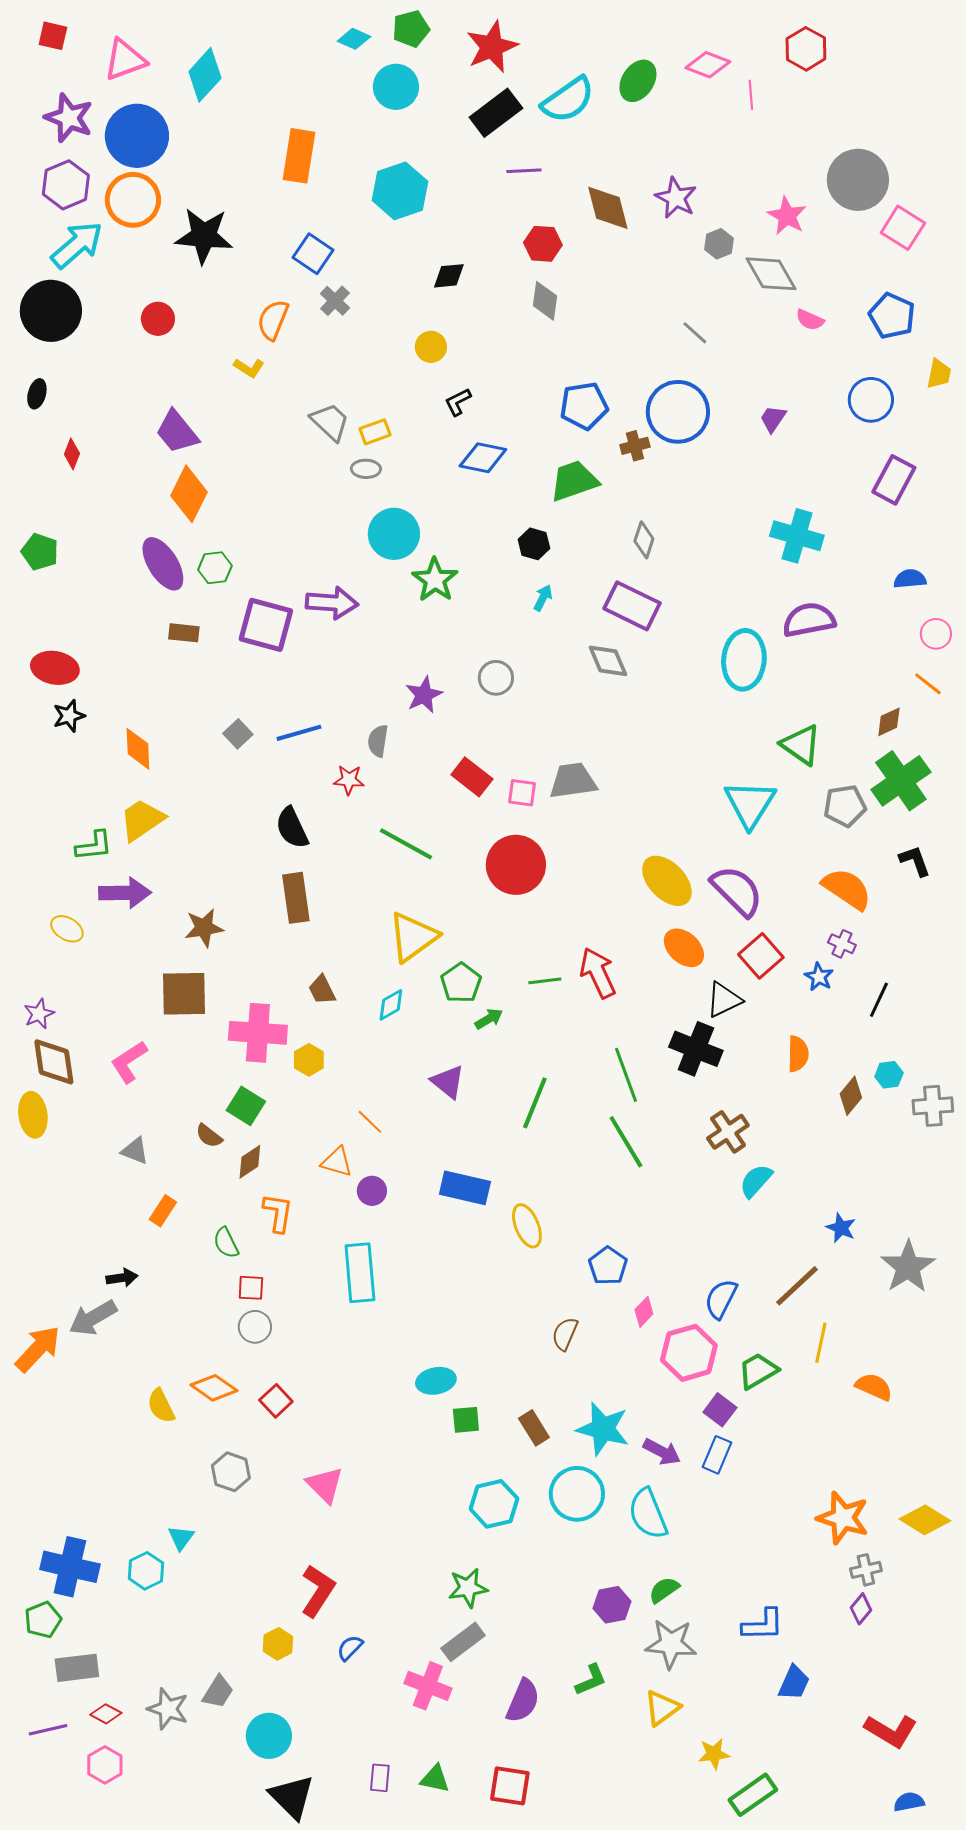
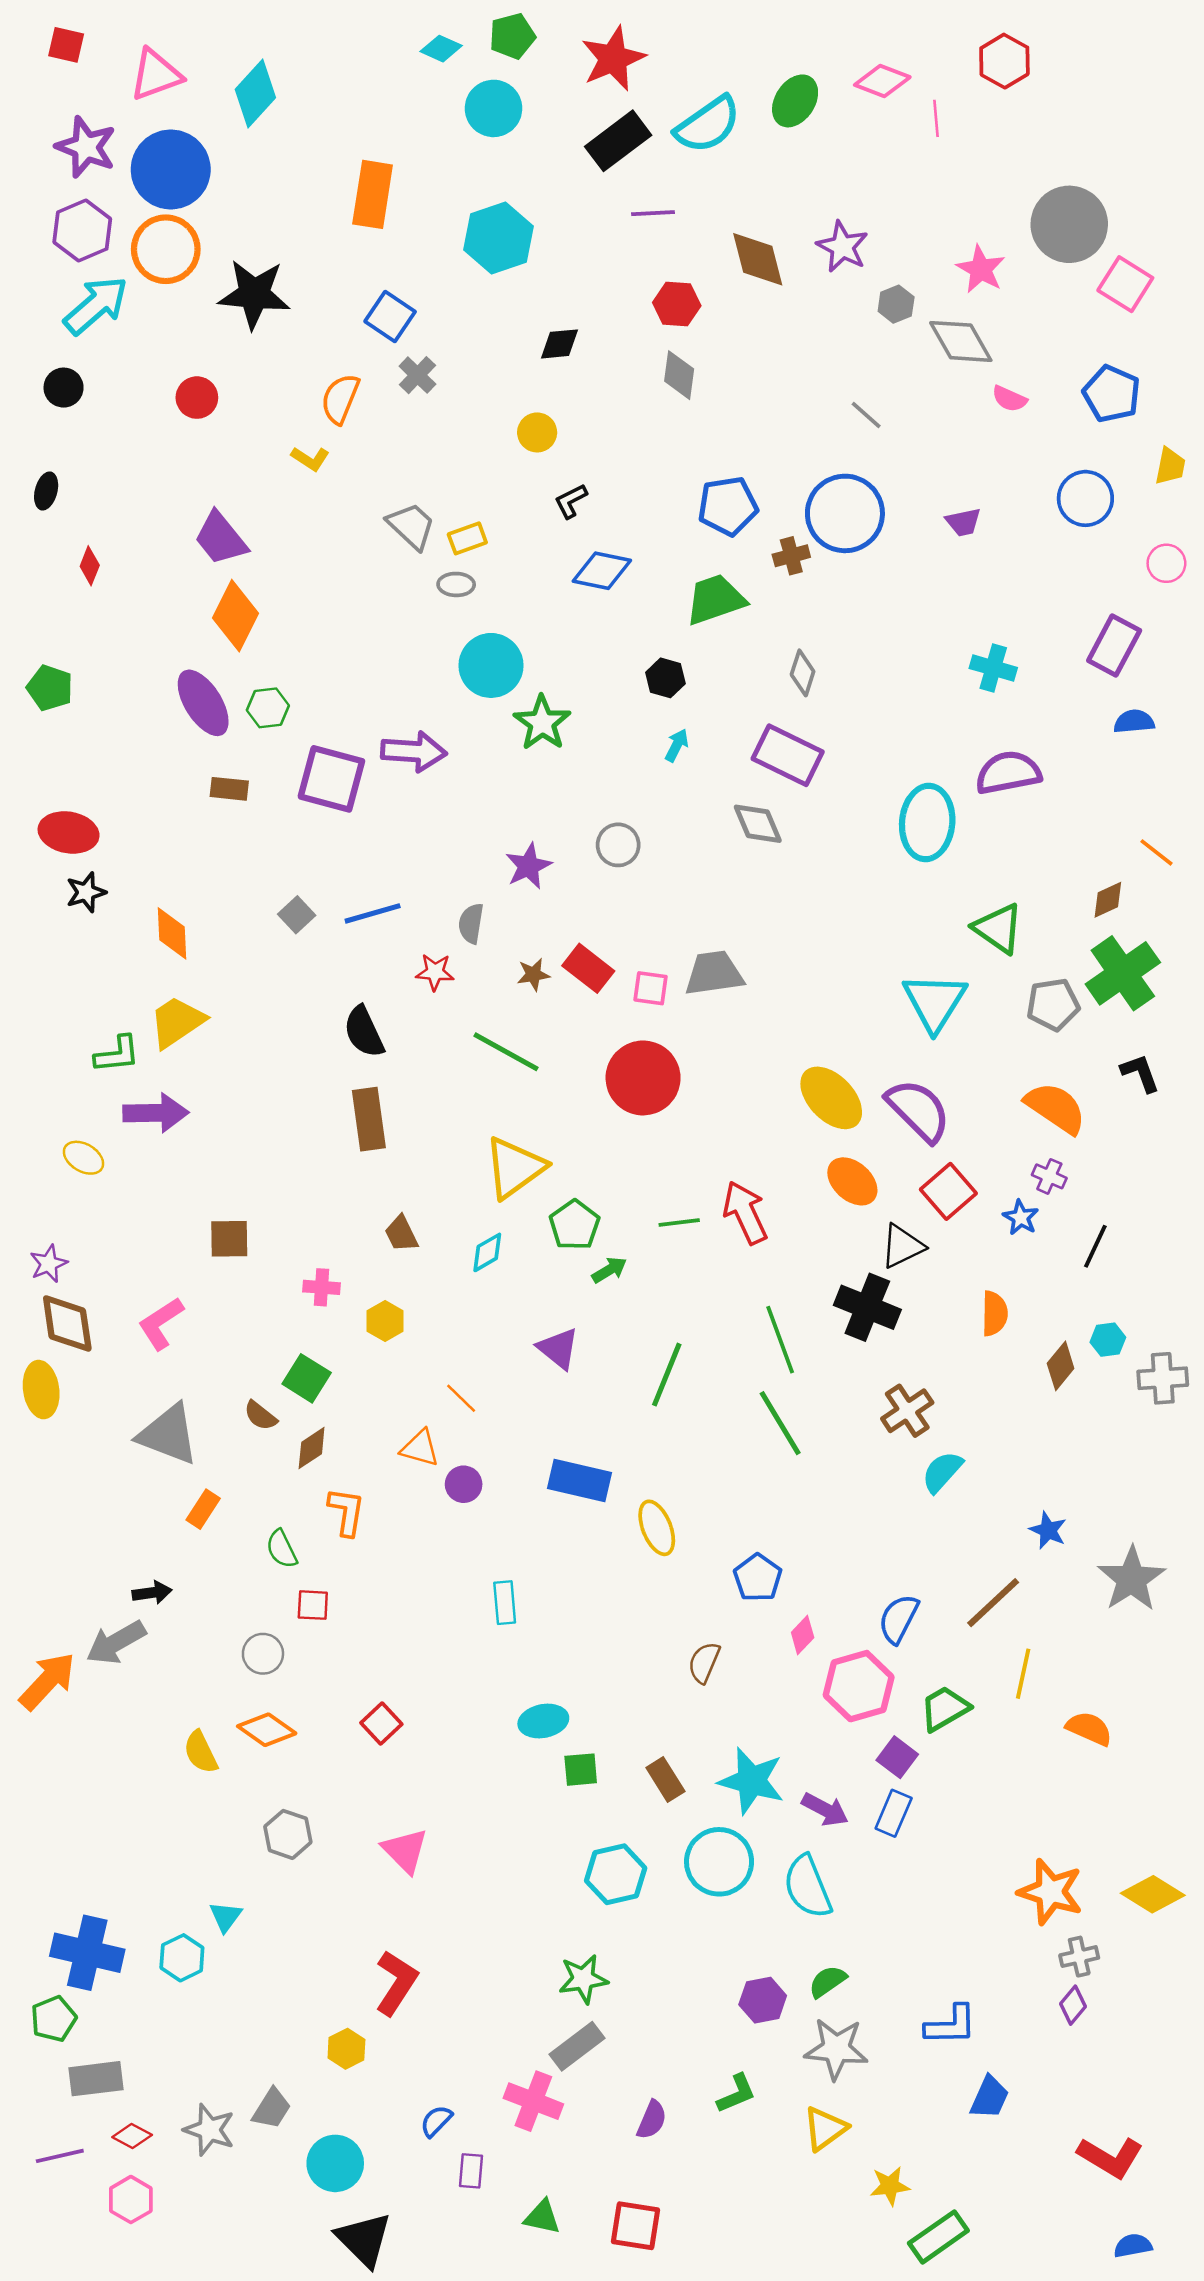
black circle: (51, 311) -> (64, 388), size x0.5
purple trapezoid: (773, 419) -> (963, 522), turned -136
purple rectangle: (894, 480) -> (1114, 646), moved
cyan cross: (797, 536) -> (993, 668), size x0.7
pink circle: (936, 634) -> (1166, 563), moved
brown star: (204, 928) -> (533, 975), moved, size x0.7
brown square: (184, 994) -> (229, 1239), size x0.7
pink cross: (258, 1033) -> (322, 1287), size x0.5
gray triangle: (135, 1151) -> (168, 1434), size x1.8
cyan rectangle: (360, 1273) -> (505, 1603), moved, size x0.6
gray circle: (255, 1327) -> (263, 1654), moved
red square: (276, 1401) -> (381, 1723), moved
blue semicircle: (350, 1648) -> (436, 2121), moved
purple semicircle: (523, 1701) -> (652, 2120), size x0.7
purple rectangle: (380, 1778) -> (471, 2171), moved

